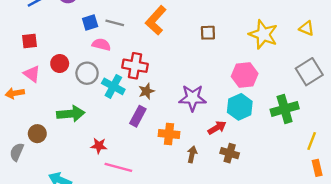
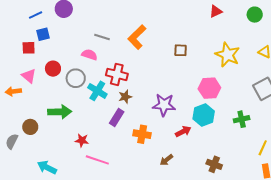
blue square: (90, 23) -> (43, 34), moved
green cross: (285, 109) -> (242, 119), size x0.7
brown cross: (230, 153) -> (214, 164), moved
brown arrow: (192, 154) -> (166, 160), moved, turned -144

